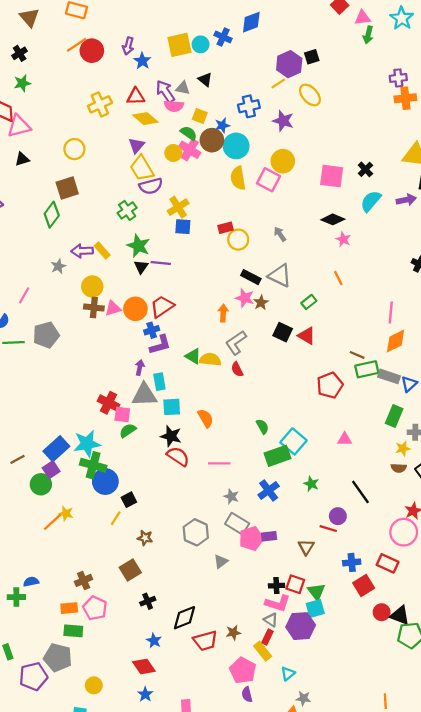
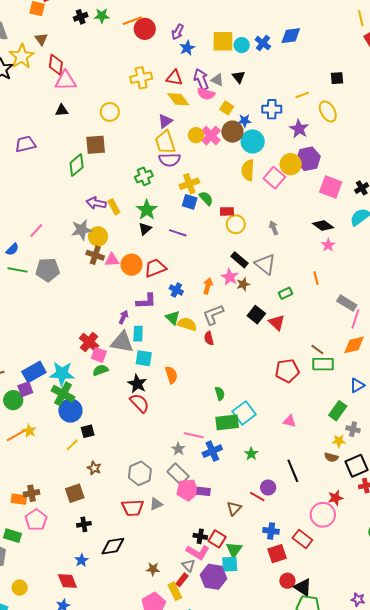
purple hexagon: (289, 64) -> (308, 159), moved
green star: (22, 83) -> (102, 16), moved
green semicircle: (189, 133) -> (206, 198), moved
purple line: (161, 263) -> (178, 233), moved
gray star: (58, 266) -> (82, 230), moved, size x1.5
blue cross: (152, 330) -> (176, 290), moved, turned 32
gray rectangle: (389, 376) -> (347, 303), moved
pink line: (219, 463) -> (194, 435), moved
orange rectangle: (69, 608) -> (19, 499), moved
red trapezoid: (205, 641) -> (133, 508), moved

